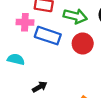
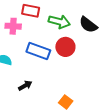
blue rectangle: (48, 36) -> (38, 51), moved

